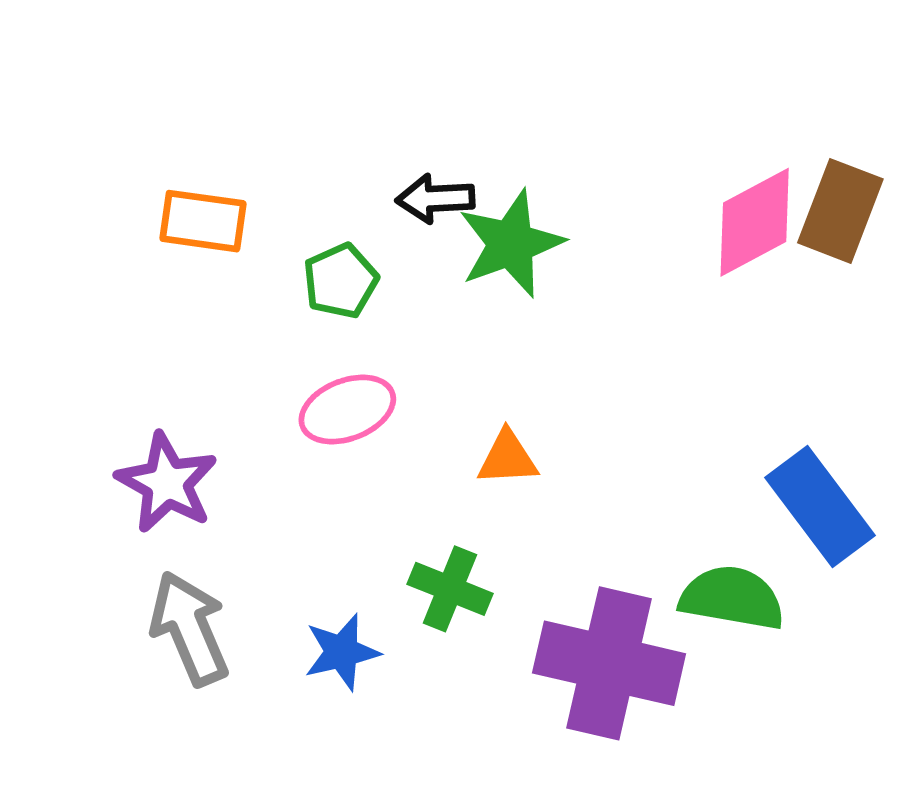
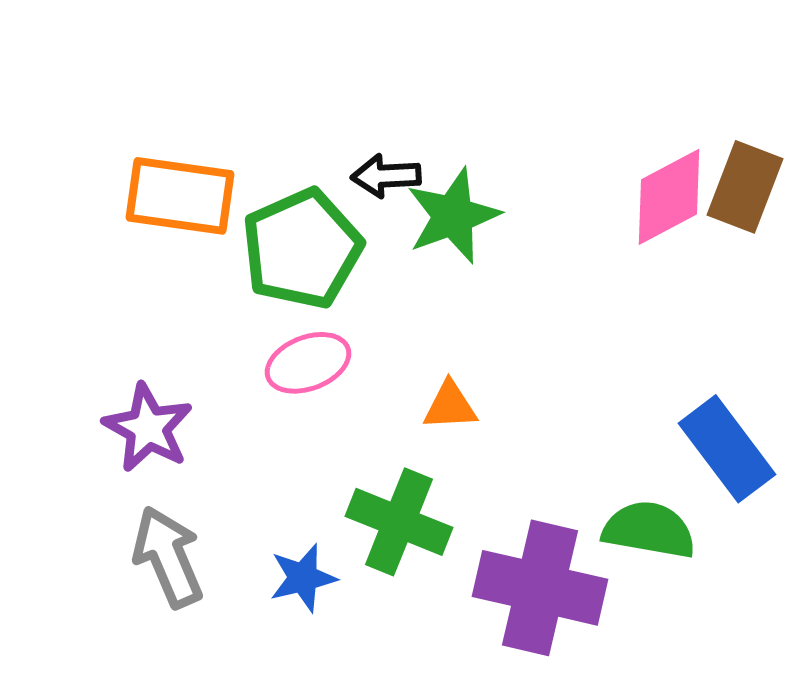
orange rectangle: (203, 221) -> (180, 196), size x1.4
green pentagon: (341, 281) -> (302, 249), size x1.8
green cross: (450, 589) -> (399, 522), size x1.4

